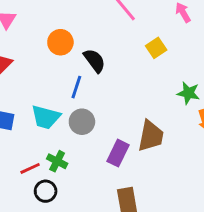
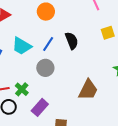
black semicircle: (94, 61) -> (72, 41), moved
cyan trapezoid: (46, 117) -> (22, 46), moved
purple rectangle: (118, 153) -> (40, 107), moved

